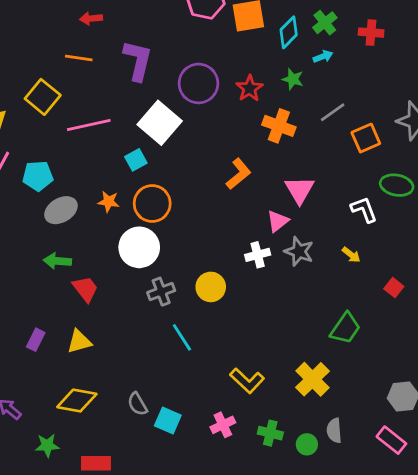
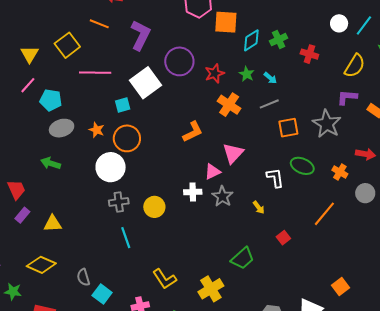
cyan arrow: (323, 56) -> (270, 78), moved, turned 48
red trapezoid: (85, 289) -> (16, 190), moved

